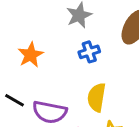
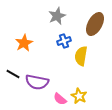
yellow semicircle: (97, 97) -> (81, 56), moved

